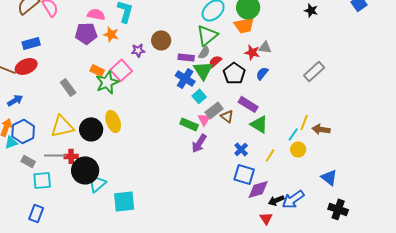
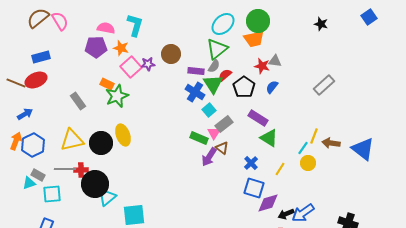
pink square: (121, 70) -> (131, 67), moved
brown triangle: (227, 116) -> (222, 148), moved
cyan triangle: (11, 142) -> (29, 183), moved
blue triangle: (329, 177) -> (363, 149), moved, size x1.4

